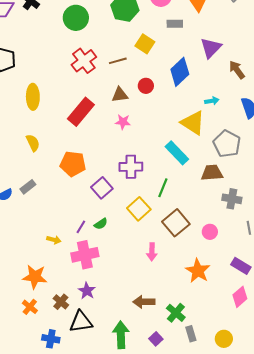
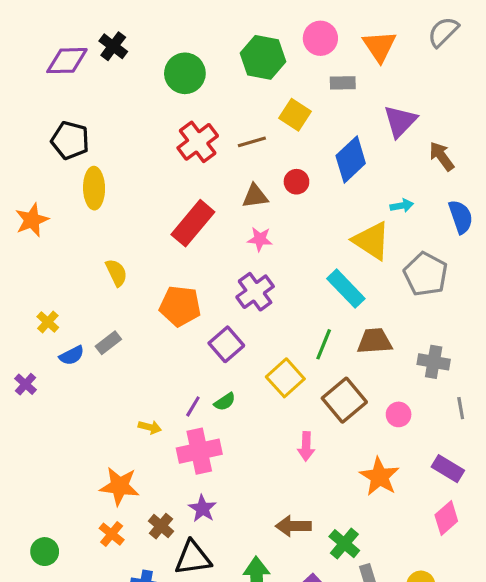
yellow ellipse: (33, 97) -> (94, 188), moved
purple cross: (131, 167) -> (255, 292), moved, turned -35
brown trapezoid: (212, 173) -> (375, 341), moved

